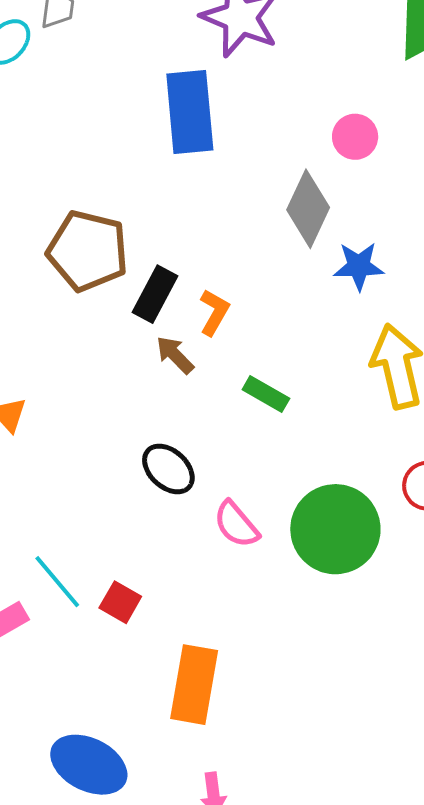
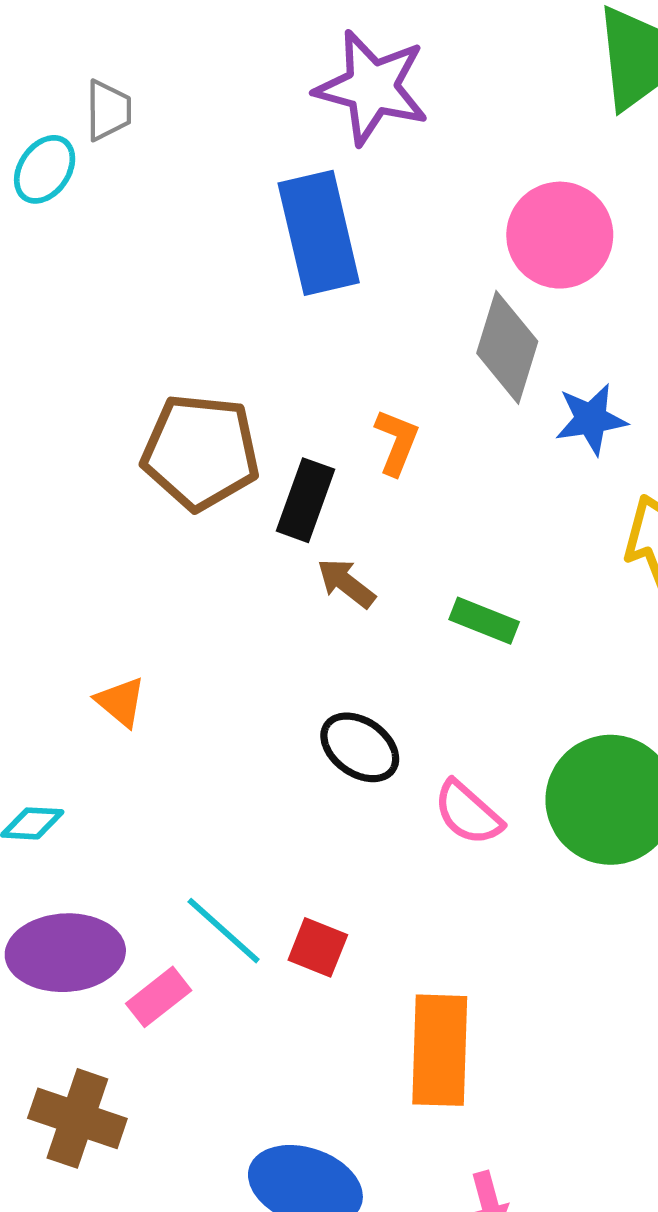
pink circle: (355, 137) -> (560, 235), size x1.6
orange L-shape: (214, 312) -> (397, 442), moved

